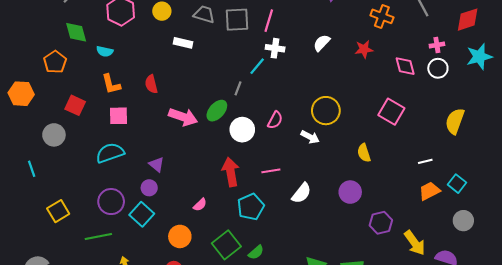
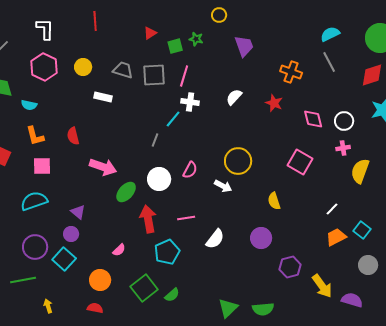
pink cross: (437, 45) -> (343, 148), moved
red star: (364, 49) -> (274, 103), turned 30
green ellipse: (217, 111) -> (126, 192), moved
white line: (425, 161) -> (332, 209), turned -32

